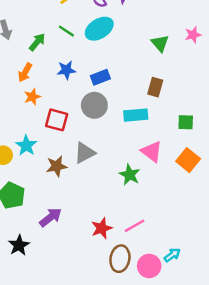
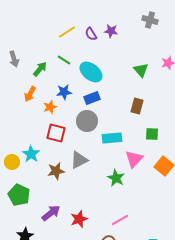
cyan ellipse: (99, 29) -> (91, 72), moved, turned 70
orange star: (32, 97) -> (50, 107), moved
cyan rectangle: (136, 115) -> (112, 138), moved
green square: (186, 122) -> (152, 134), moved
pink triangle: (152, 152) -> (134, 159), turned 36
red star: (102, 228) -> (79, 219), moved

